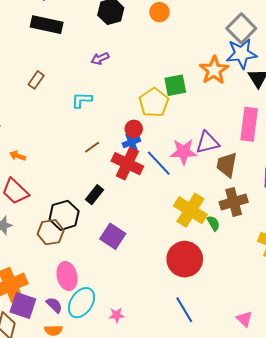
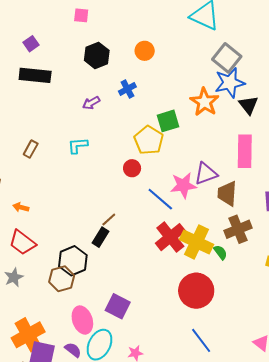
brown rectangle: (36, 80) -> (31, 149), moved
blue cross: (131, 142) -> (127, 89), moved
brown line: (92, 147) -> (109, 220), moved
red cross: (127, 164) -> (170, 237), moved, turned 32
purple square: (113, 236) -> (118, 306), moved

